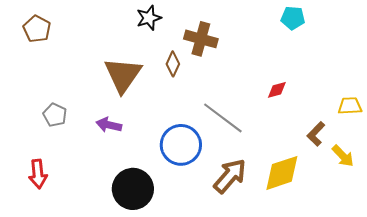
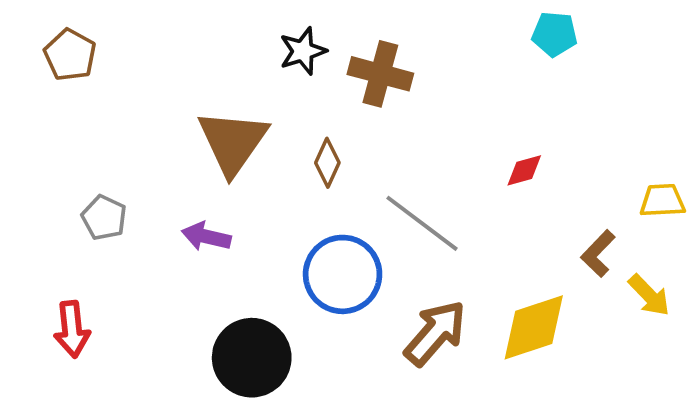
black star: (149, 18) -> (303, 51), moved
brown diamond: (173, 64) -> (327, 163), moved

